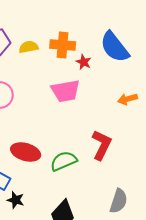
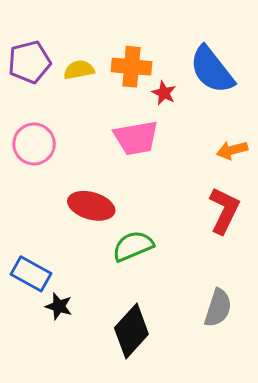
red L-shape: (102, 145) -> (224, 210), moved
red ellipse: (26, 152) -> (91, 206), moved

